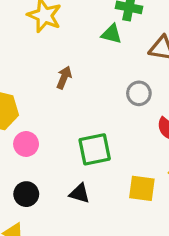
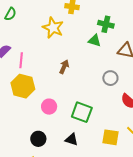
pink circle: (26, 144) -> (49, 107), moved
green square: (95, 149) -> (82, 112), turned 30

